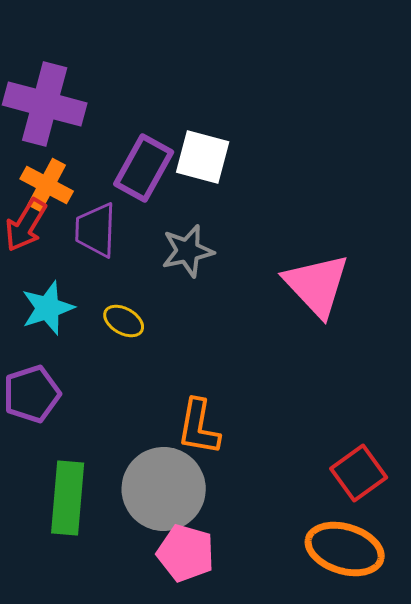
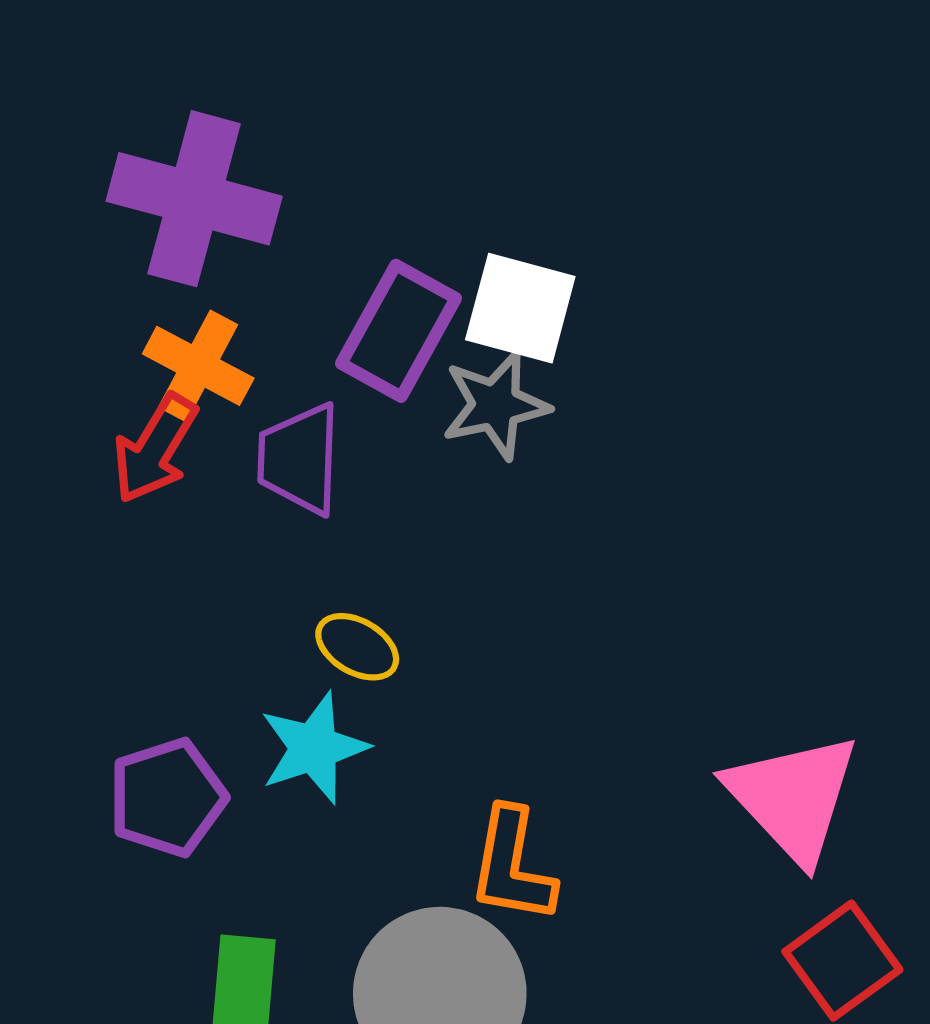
gray star: (188, 251) -> (496, 405), moved
pink triangle: (317, 285) -> (793, 797), moved
cyan star: (48, 308) -> (314, 748), moved

